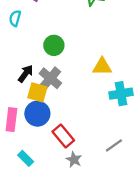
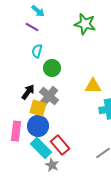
cyan semicircle: (15, 18) -> (37, 51), moved
cyan rectangle: (26, 158) -> (41, 148), moved, size x1.5
gray star: (74, 160) -> (52, 165), moved

